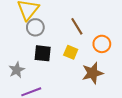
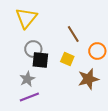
gray circle: (35, 27) -> (33, 49), moved
gray star: (17, 70) -> (27, 79), moved

